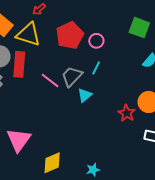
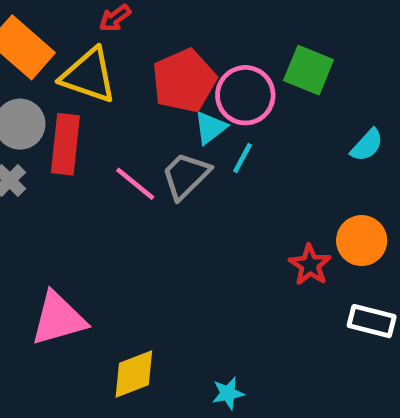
green square: (139, 28) -> (309, 70), moved
pink circle: (96, 41) -> (245, 95), size x1.6
cyan triangle: (85, 95) -> (210, 128), moved
pink triangle: (19, 140) -> (58, 319), turned 36

